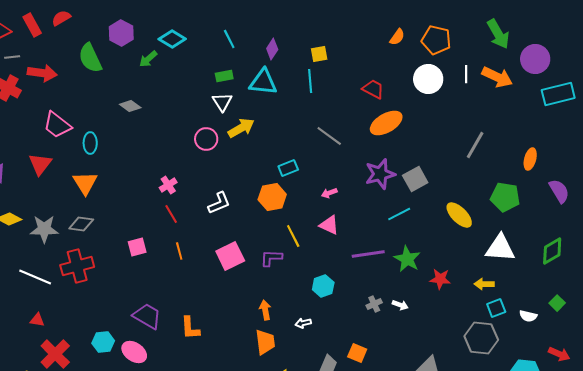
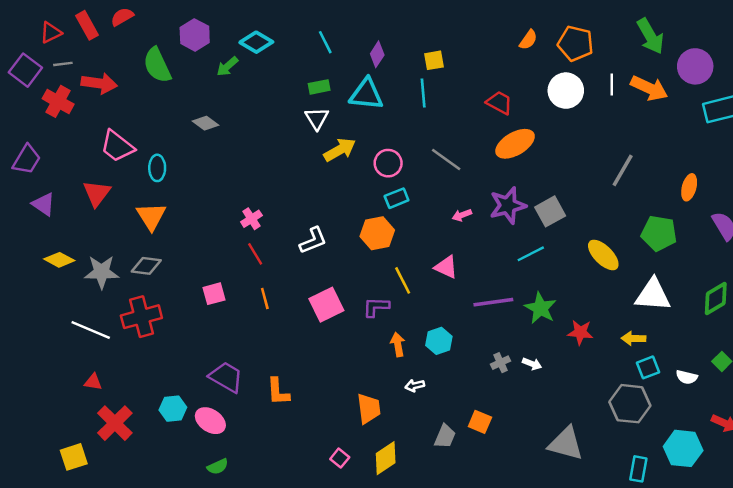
pink circle: (206, 139) -> (388, 163), moved
pink arrow: (329, 193) -> (462, 215), moved
orange arrow: (265, 310) -> (398, 344), moved

